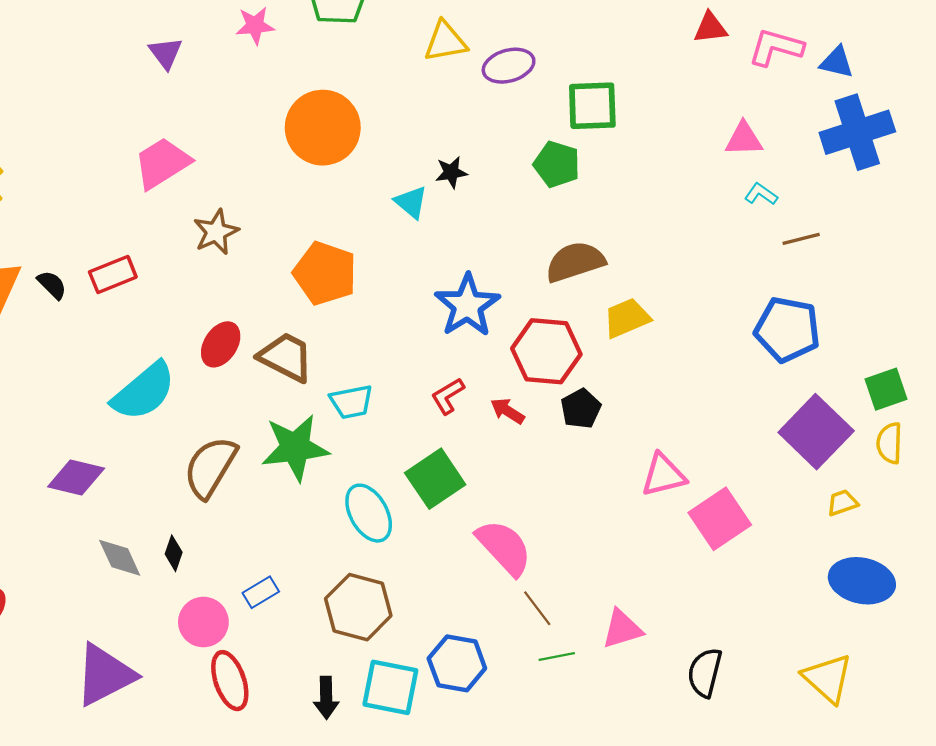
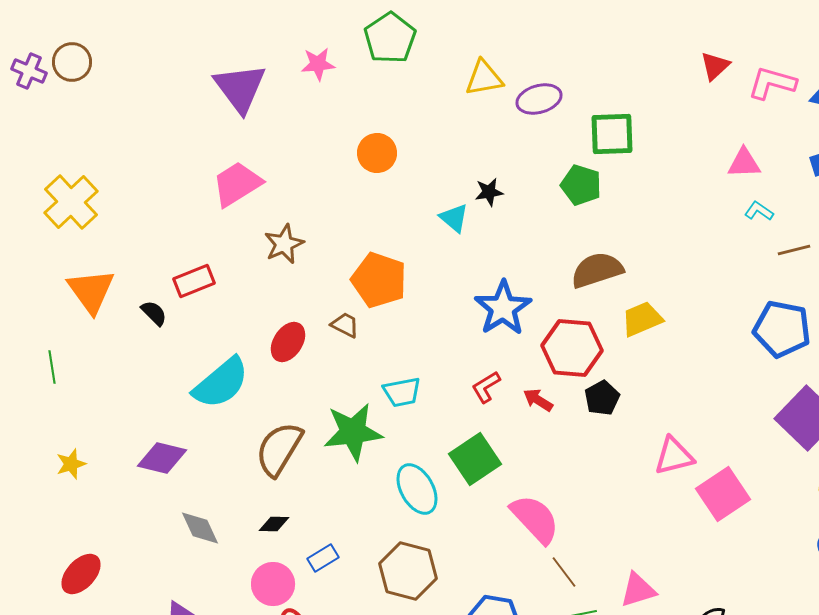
red triangle: (710, 28) -> (715, 66), turned -36
purple triangle: (166, 53) -> (240, 88), size x1.8
orange circle: (323, 128) -> (377, 153), size x0.6
black semicircle: (52, 285) -> (154, 313), moved
brown trapezoid: (286, 357) -> (345, 325), moved, size x0.6
black diamond: (174, 553) -> (274, 524), moved, turned 72

